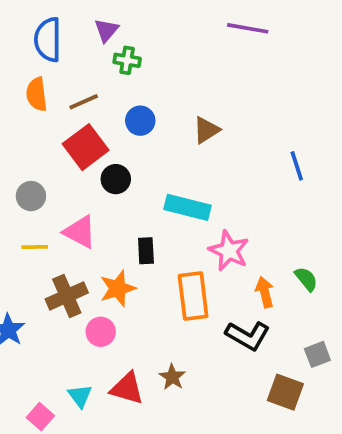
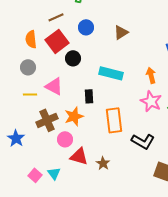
orange semicircle: (37, 94) -> (31, 39), moved
pink star: (229, 251) -> (151, 101), moved
orange arrow: (265, 292) -> (151, 75), moved
red triangle: (127, 388) -> (79, 156), moved
pink square: (40, 417) -> (35, 175), moved

